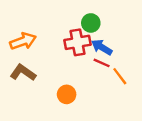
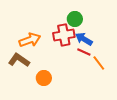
orange arrow: (23, 41) -> (30, 40), moved
orange circle: (67, 94) -> (44, 78), moved

